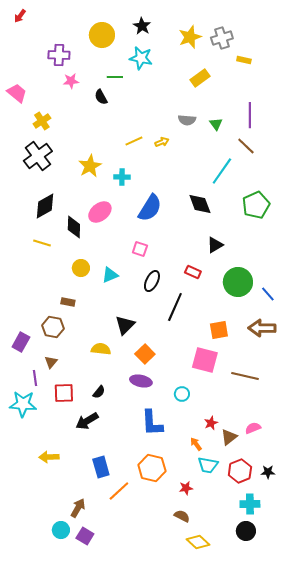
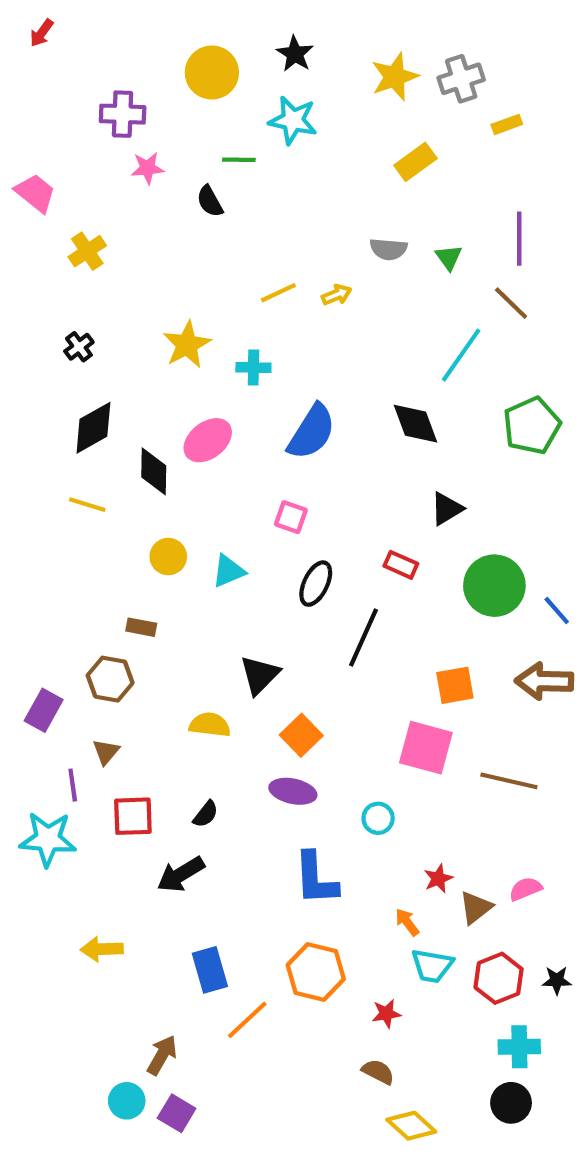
yellow rectangle: (244, 60) -> (507, 124), turned -32
black cross: (38, 156) -> (79, 347), moved, size x0.5

